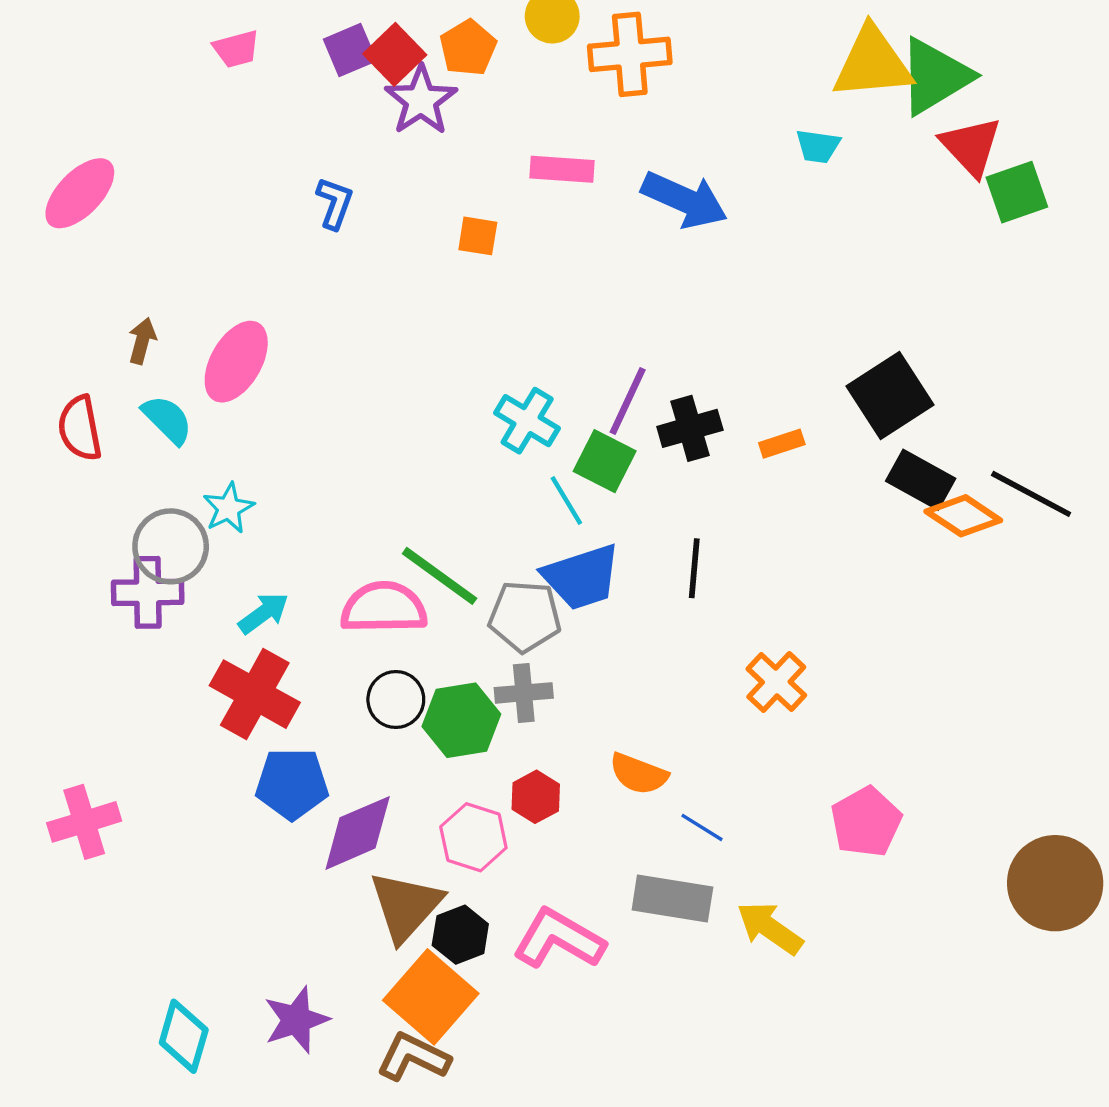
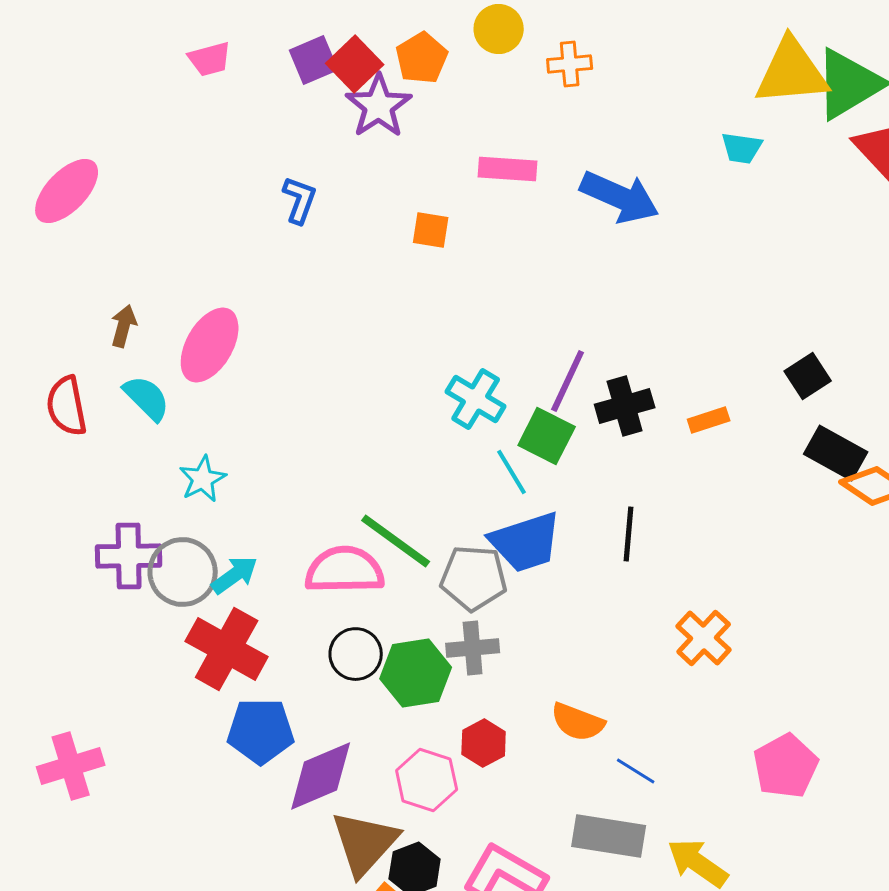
orange cross: (630, 54) -> (570, 64), size x0.6
black square: (890, 396) -> (808, 376), size x0.6
gray circle: (171, 546) -> (183, 572), moved

